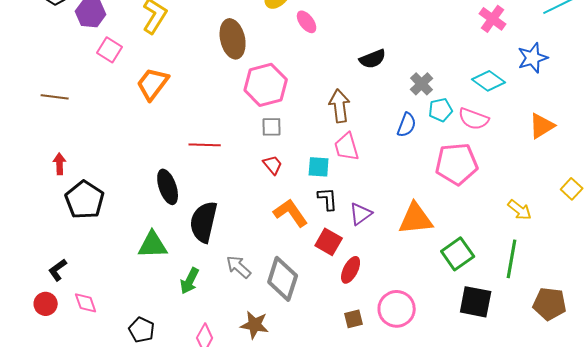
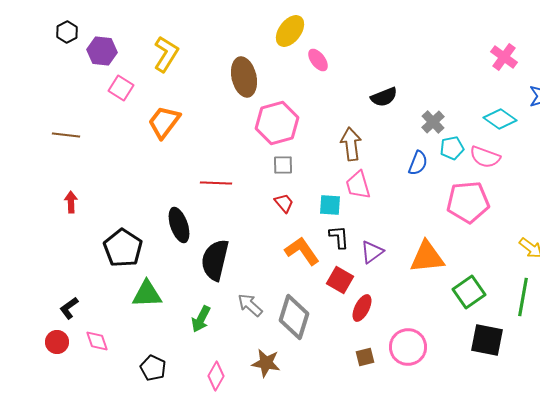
black pentagon: (85, 200) -> (123, 248), moved
green triangle: (153, 245) -> (147, 294), moved

